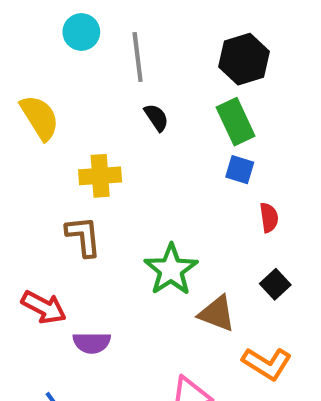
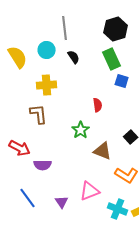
cyan circle: (81, 32) -> (47, 50), moved
blue square: (240, 170) -> (122, 81), moved
red semicircle: (269, 218) -> (98, 105), moved
green star: (171, 270) -> (81, 130), size x0.7

